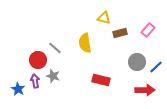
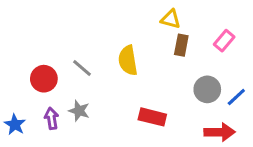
yellow triangle: (104, 18) -> (171, 19), moved
brown rectangle: (120, 33) -> (181, 45), turned -64
red circle: (38, 60) -> (44, 79), moved
blue star: (18, 89) -> (15, 125), moved

